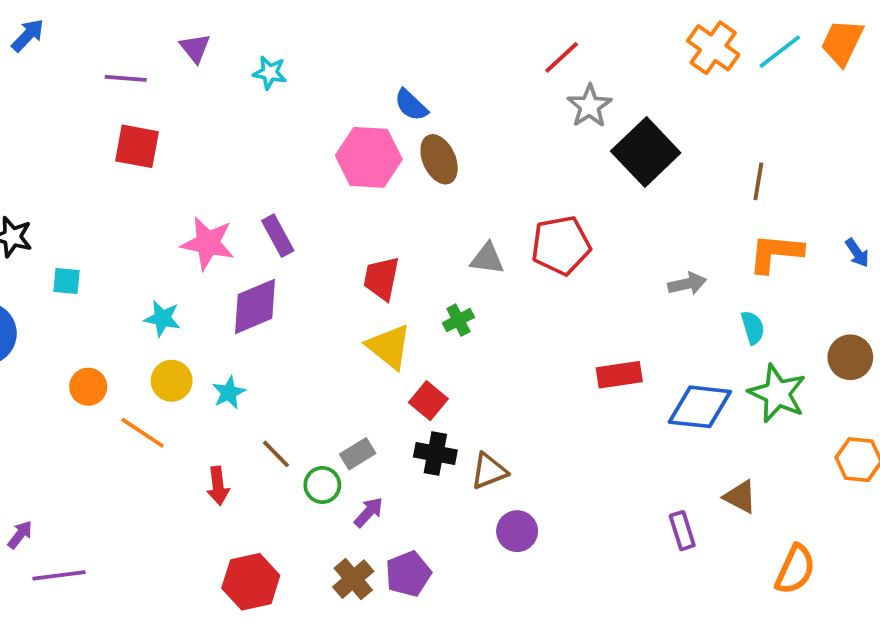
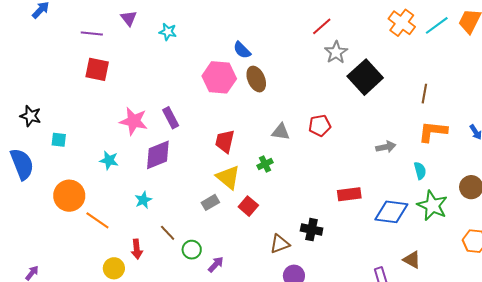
red pentagon: (561, 245) -> (320, 125), size x0.7
yellow circle: (172, 381) -> (114, 268), moved
orange circle: (88, 387) -> (69, 196), size x1.6
gray rectangle: (358, 454) -> (210, 202), moved
black cross: (435, 454) -> (312, 230), moved

